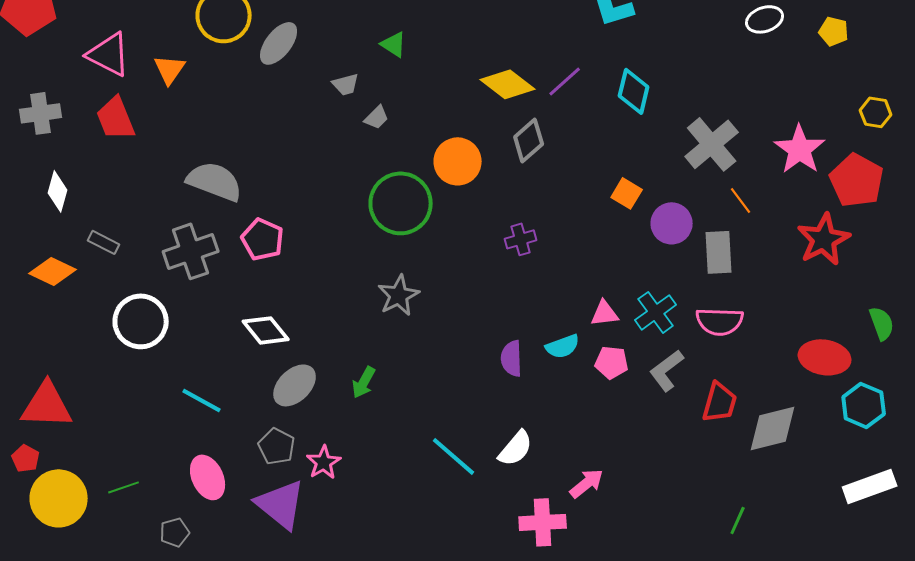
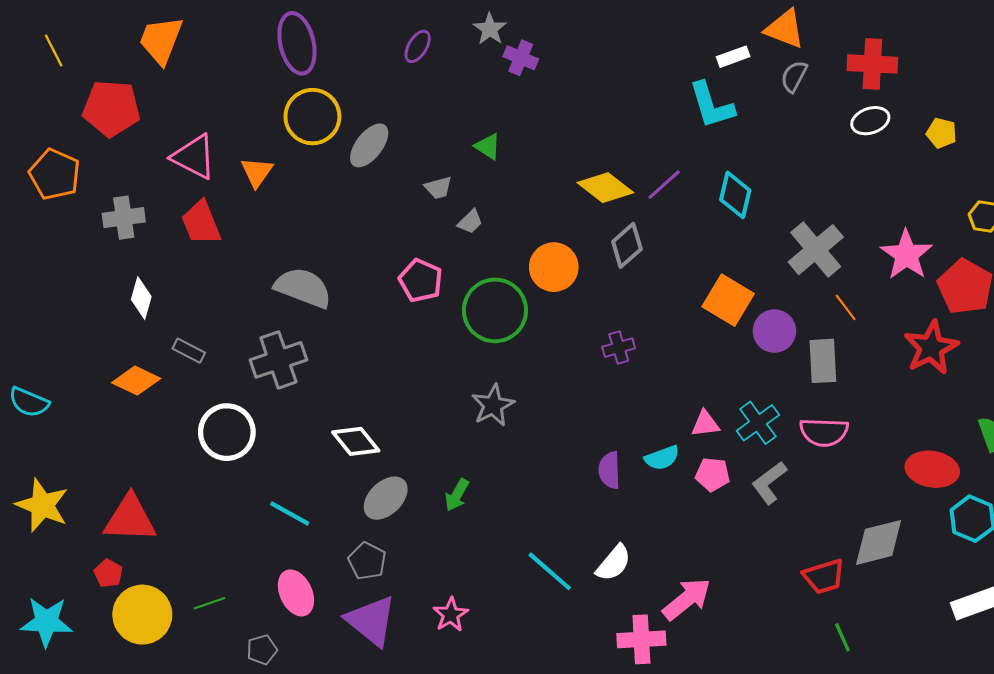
orange square: (627, 193) -> (728, 300), size x1.6
pink pentagon: (263, 239) -> (421, 280), moved
red trapezoid: (720, 402) -> (824, 576), moved, turned 57
pink star: (324, 462) -> (451, 615), moved
pink arrow: (587, 483) -> (687, 599), size x1.4
green line: (738, 520) -> (842, 637), turned -48

